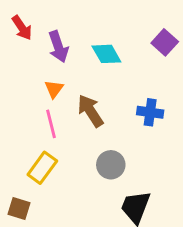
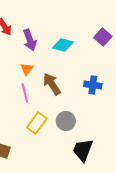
cyan diamond: (106, 54) -> (63, 45), turned -45
yellow rectangle: (42, 168) -> (37, 123), moved

